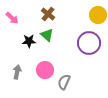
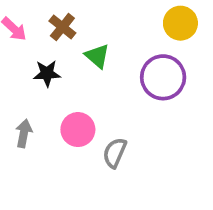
brown cross: (48, 14) -> (62, 27), moved
green triangle: (47, 35) -> (97, 56), moved

